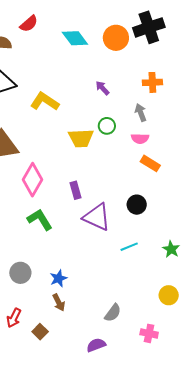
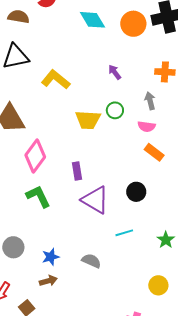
brown arrow: (59, 302) -> (48, 281), turned -84
gray semicircle: (113, 313) -> (91, 261), moved, turned -108

